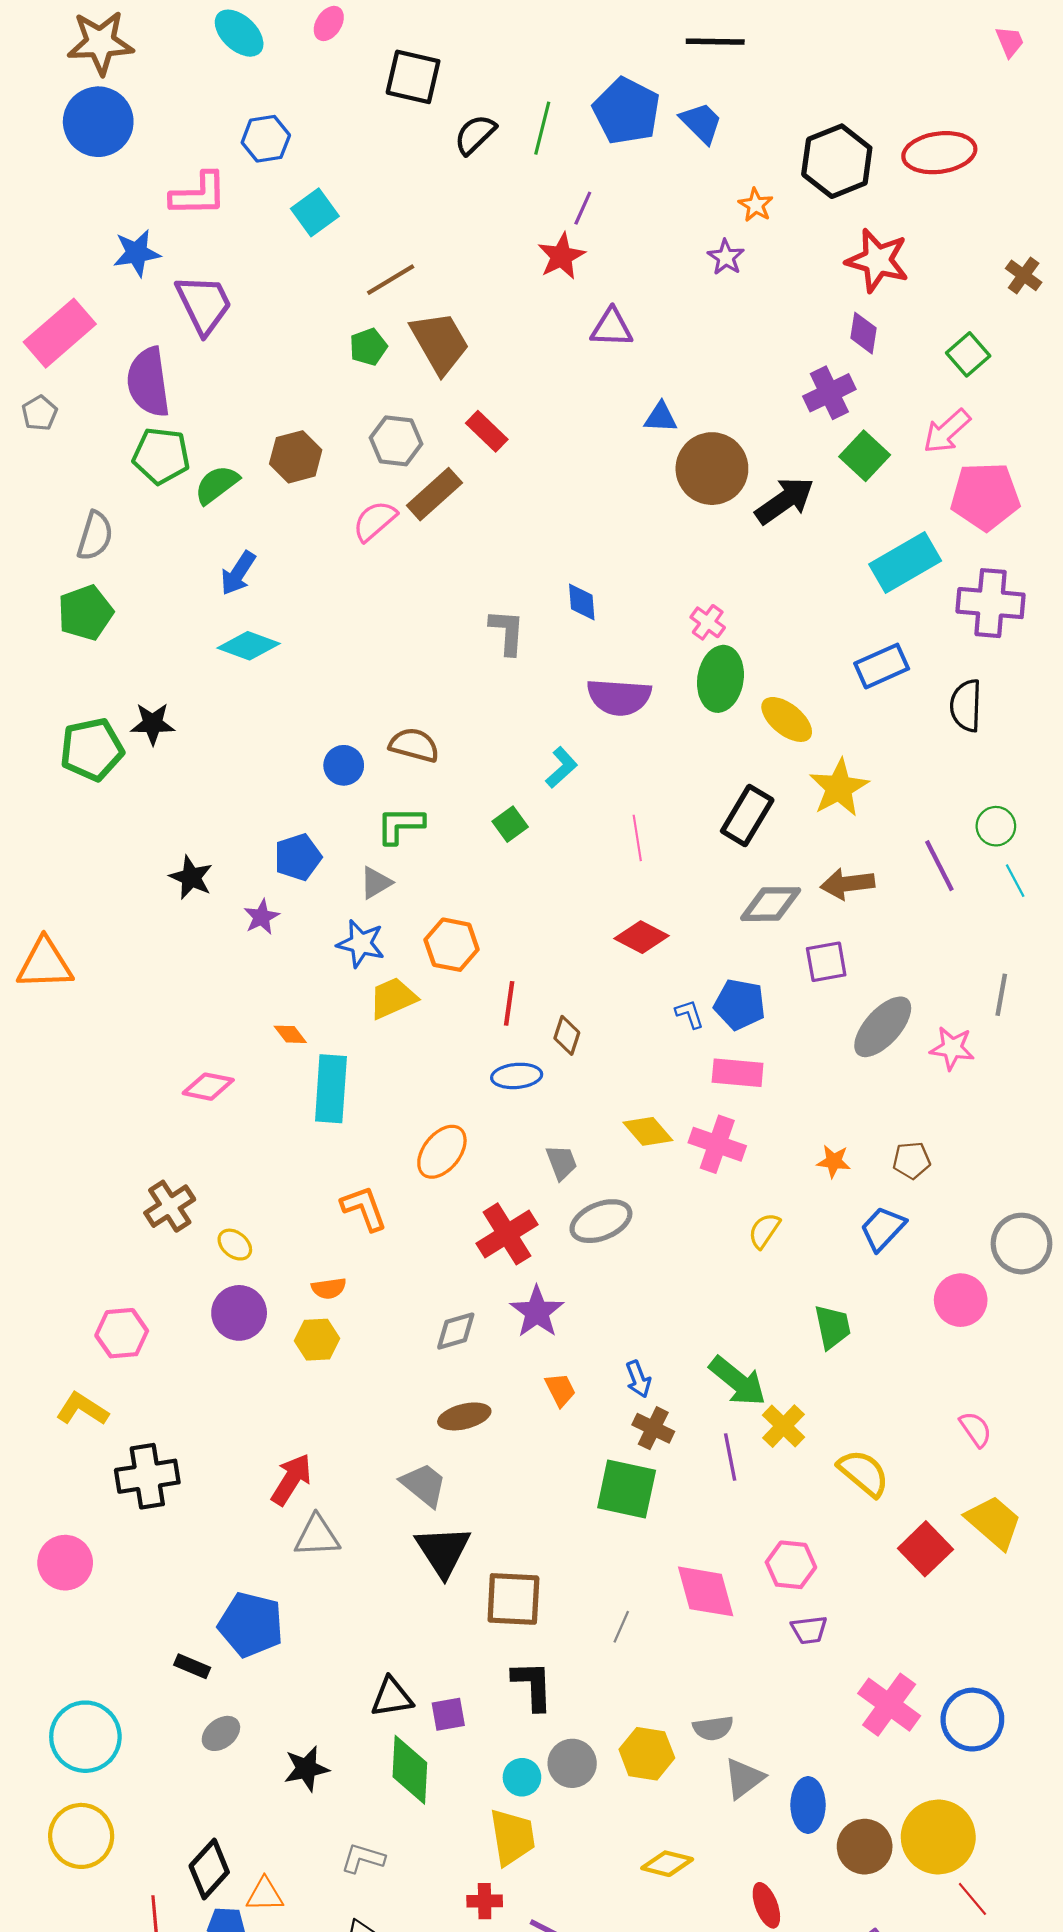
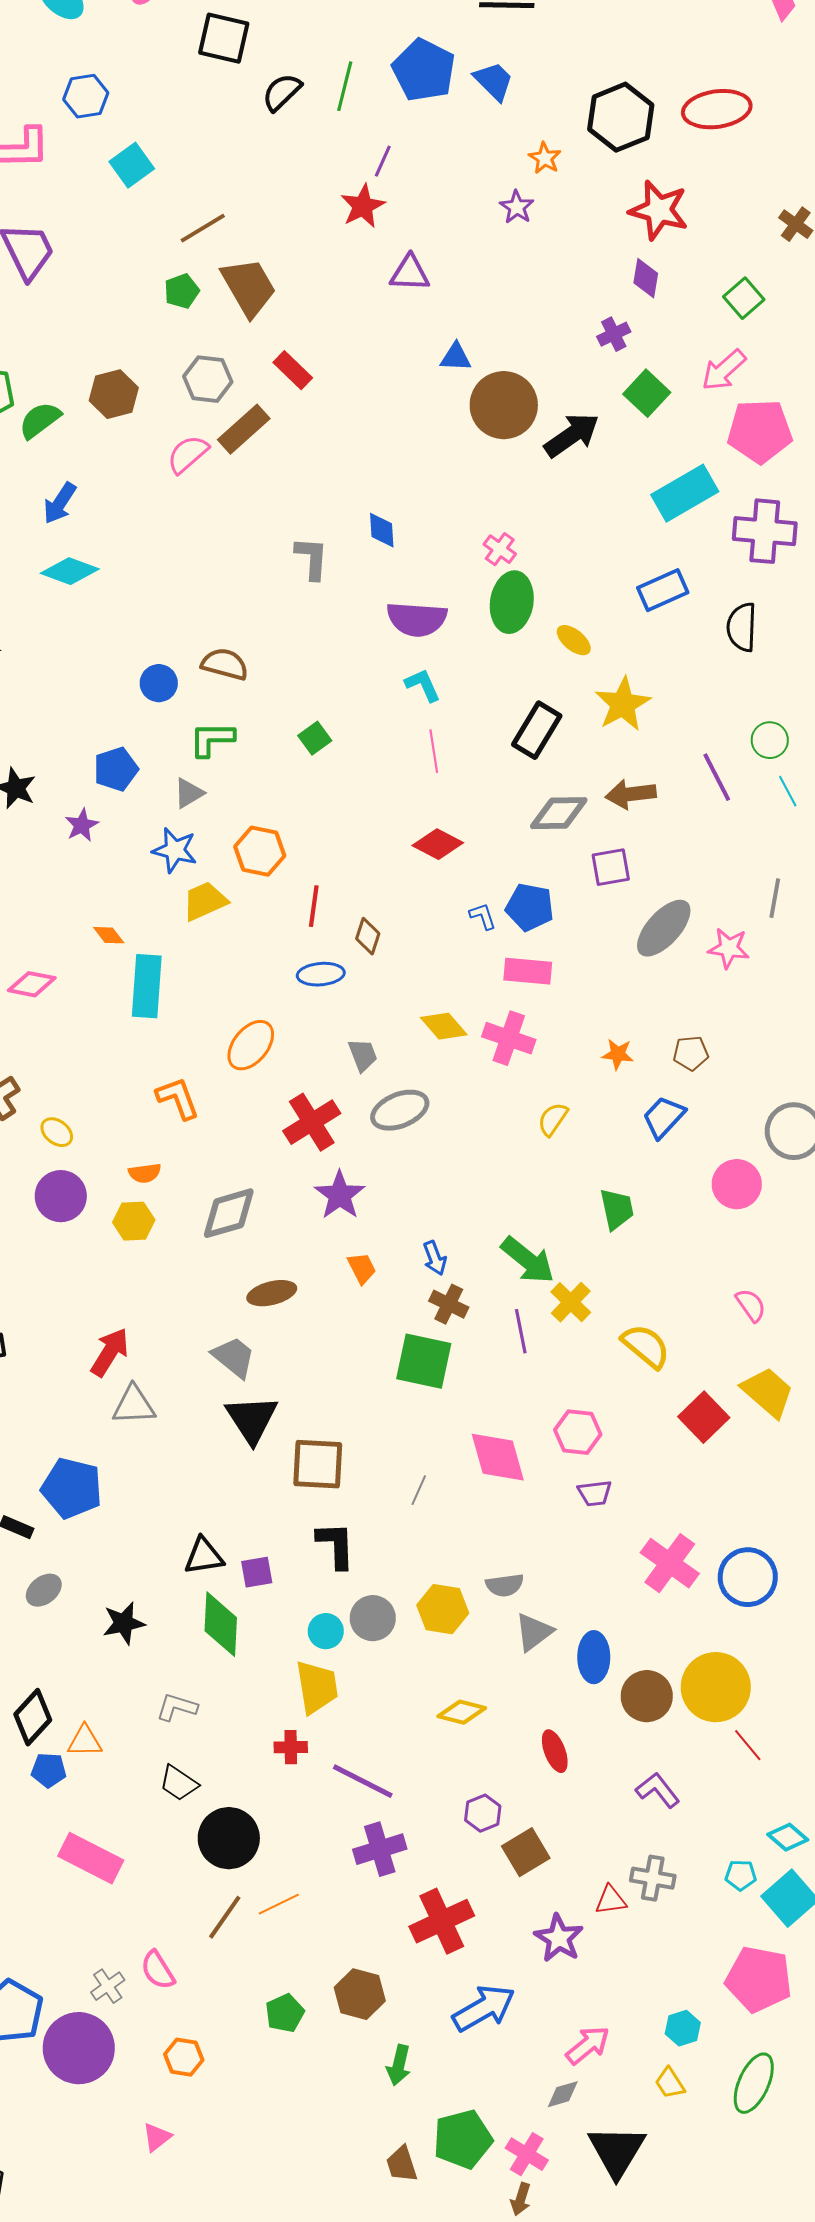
purple cross: (829, 393) -> (614, 334), size x0.7
yellow ellipse: (787, 719) -> (574, 640), size x0.7
cyan L-shape: (561, 767) -> (423, 685), moved, turned -72
gray diamond: (456, 1331) -> (229, 1213), moved, size x1.4

